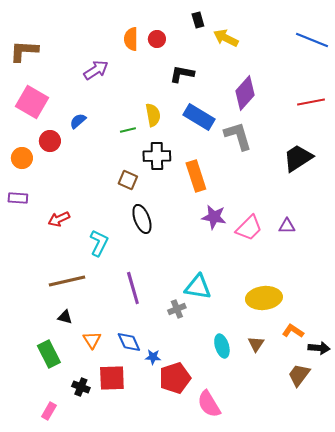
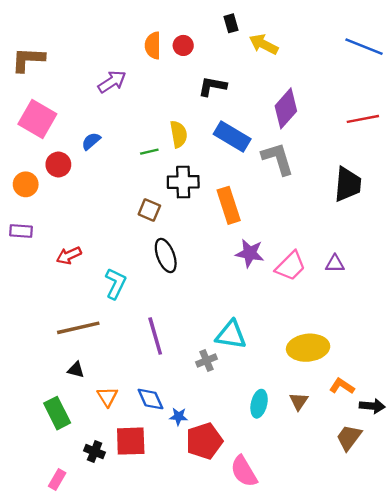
black trapezoid: (298, 158) -> (348, 184), turned 128
cyan ellipse: (222, 346) -> (259, 404), turned 30

